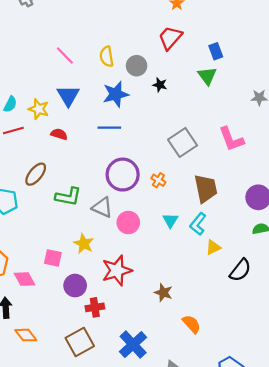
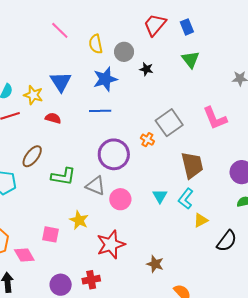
blue rectangle: (216, 51) -> (187, 27), moved
pink line: (65, 55) -> (60, 30), moved
orange cross: (158, 180) -> (147, 140), moved
purple circle: (75, 286) -> (61, 285), moved

